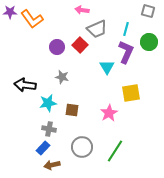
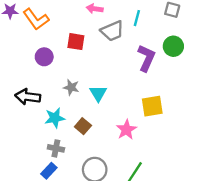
cyan line: (126, 29) -> (137, 18), moved
red square: (80, 45) -> (76, 42), moved, turned -35
purple circle: (57, 47) -> (44, 57), moved
cyan triangle: (107, 67) -> (98, 93), moved
brown square: (72, 110) -> (83, 126), turned 32

